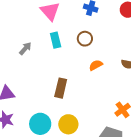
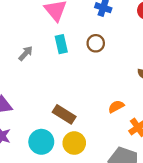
orange semicircle: (96, 65) -> (116, 107), moved
brown rectangle: (61, 88) -> (64, 114), moved, turned -72

